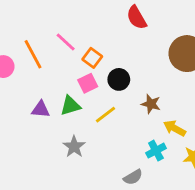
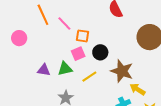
orange line: (33, 54) -> (43, 15), moved
orange square: (92, 58) -> (82, 36), turned -32
brown star: (151, 104) -> (122, 71), size x1.6

